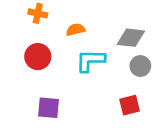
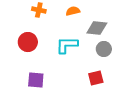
orange cross: (38, 13) -> (39, 10), moved
orange semicircle: (76, 30) -> (73, 11), moved

